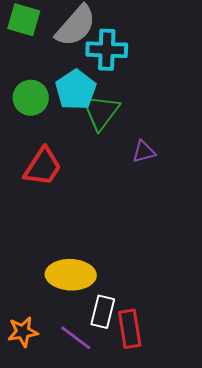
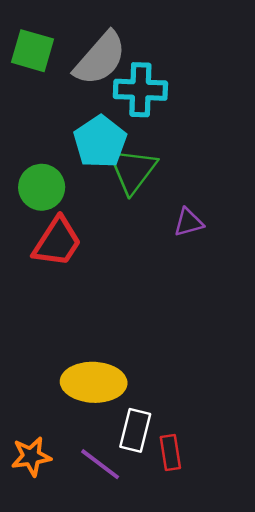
green circle: (31, 98) -> (42, 187), moved
red rectangle: (130, 329) -> (170, 453), size x0.7

